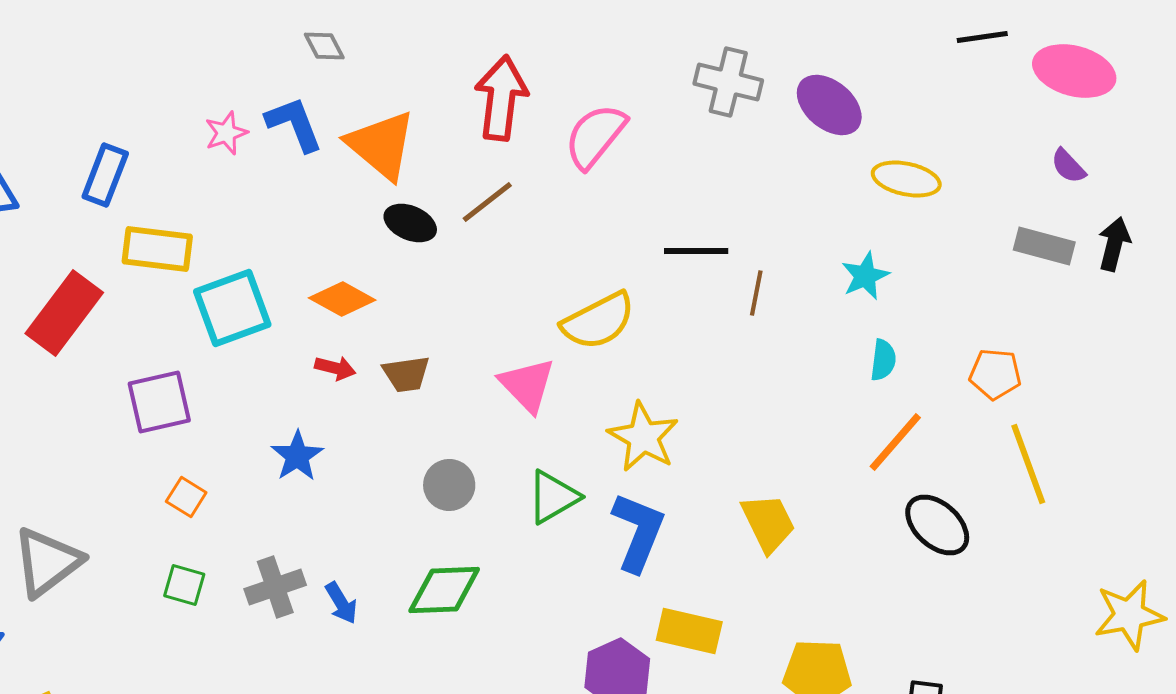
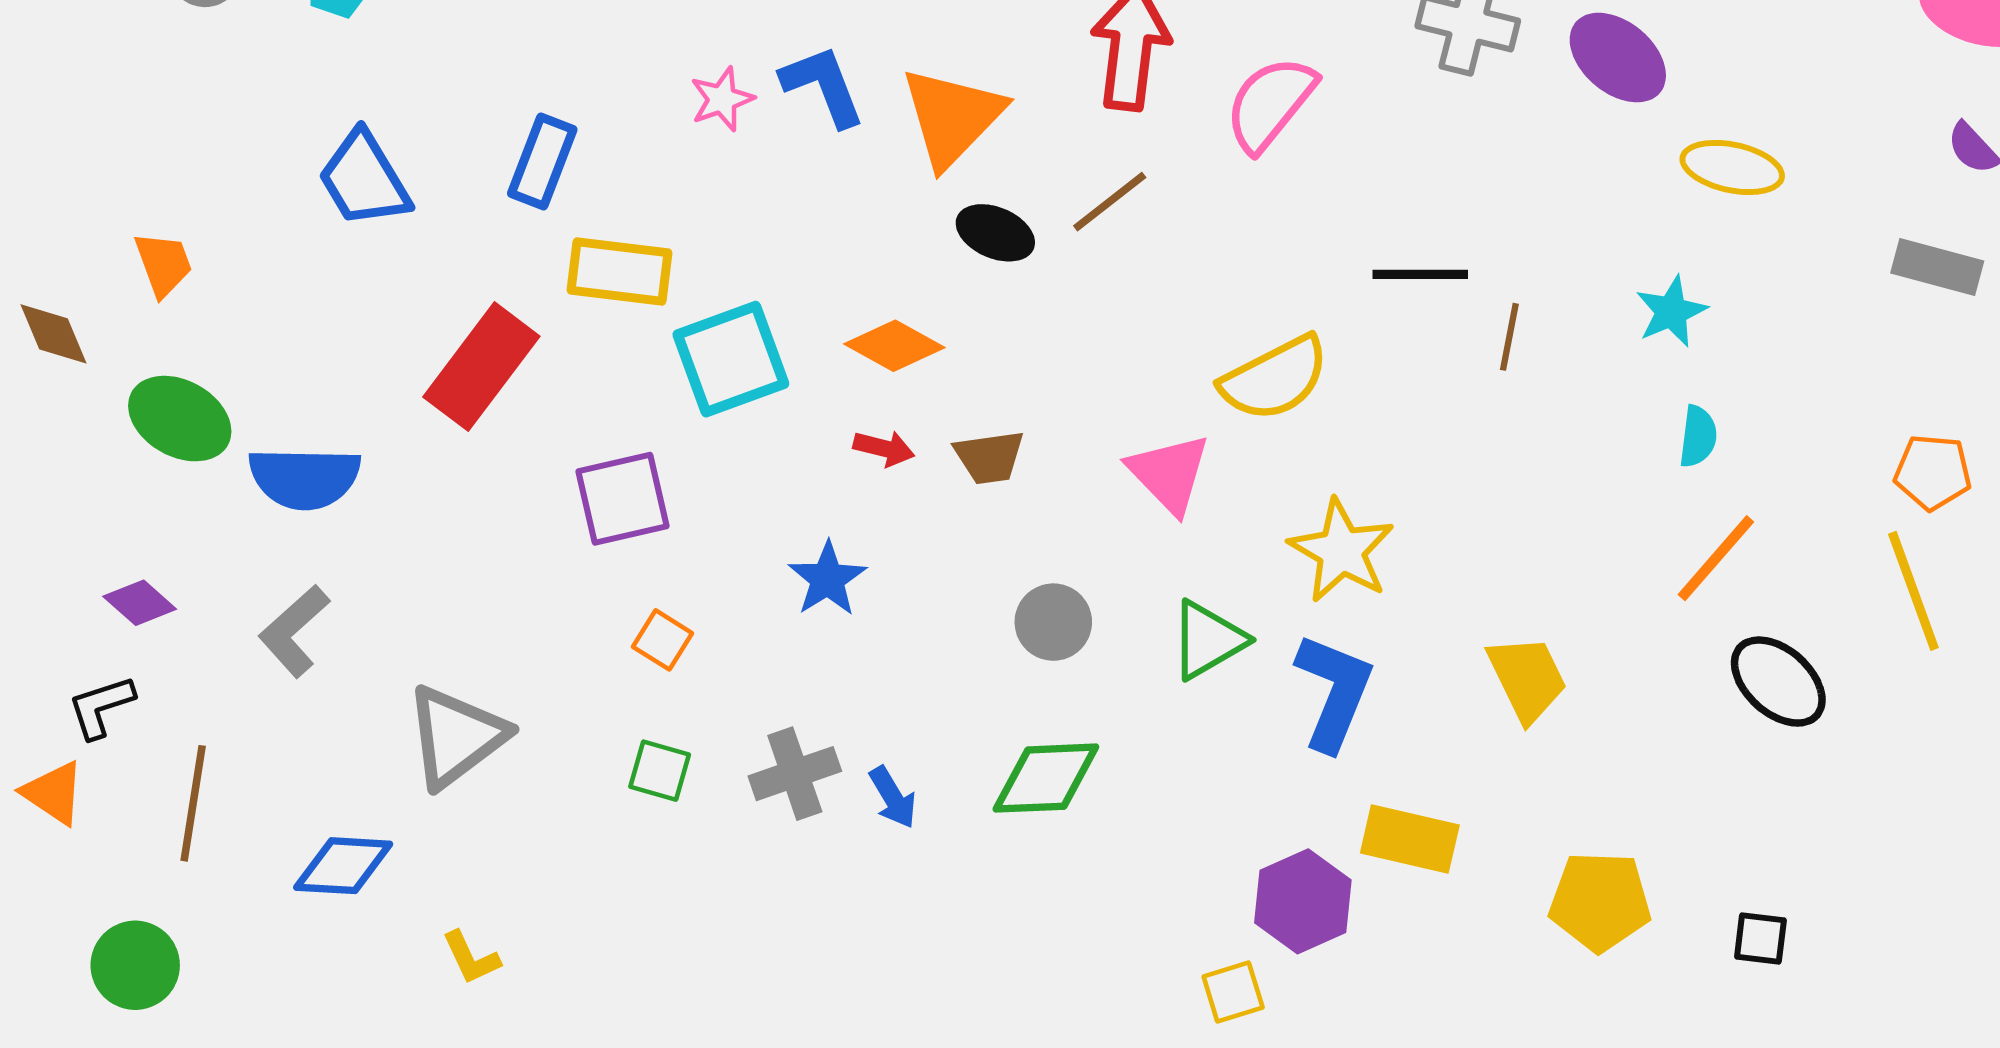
orange triangle: (381, 145) -> (952, 117), turned 34
orange pentagon: (995, 374) -> (1933, 472), moved

